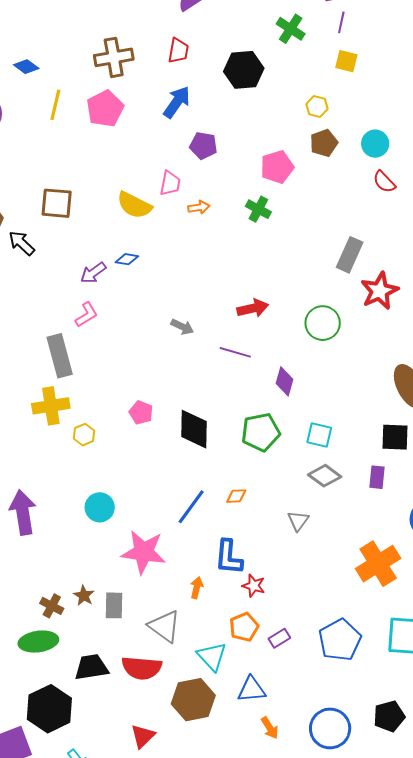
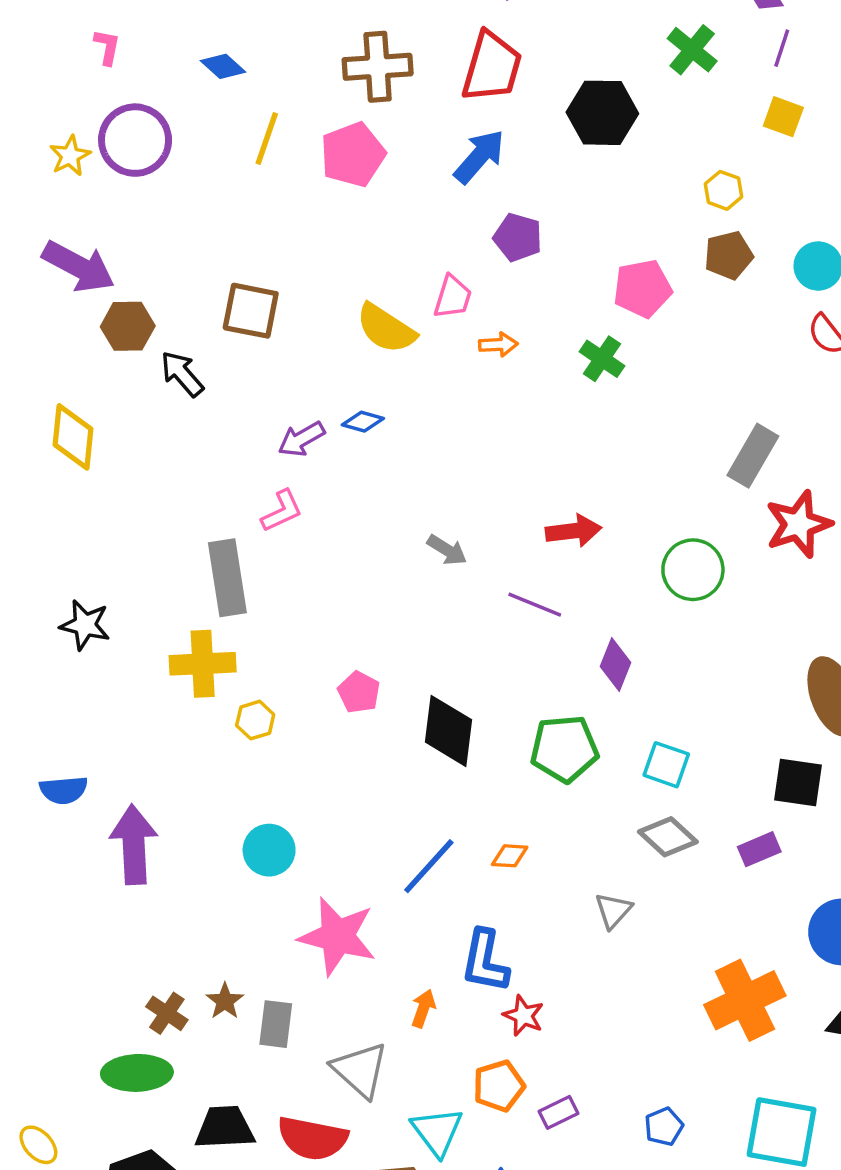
red trapezoid: (178, 51) -> (492, 67), size x1.6
purple rectangle: (377, 477) -> (759, 849), turned 55
blue pentagon: (340, 640) -> (664, 1127), size x0.5

